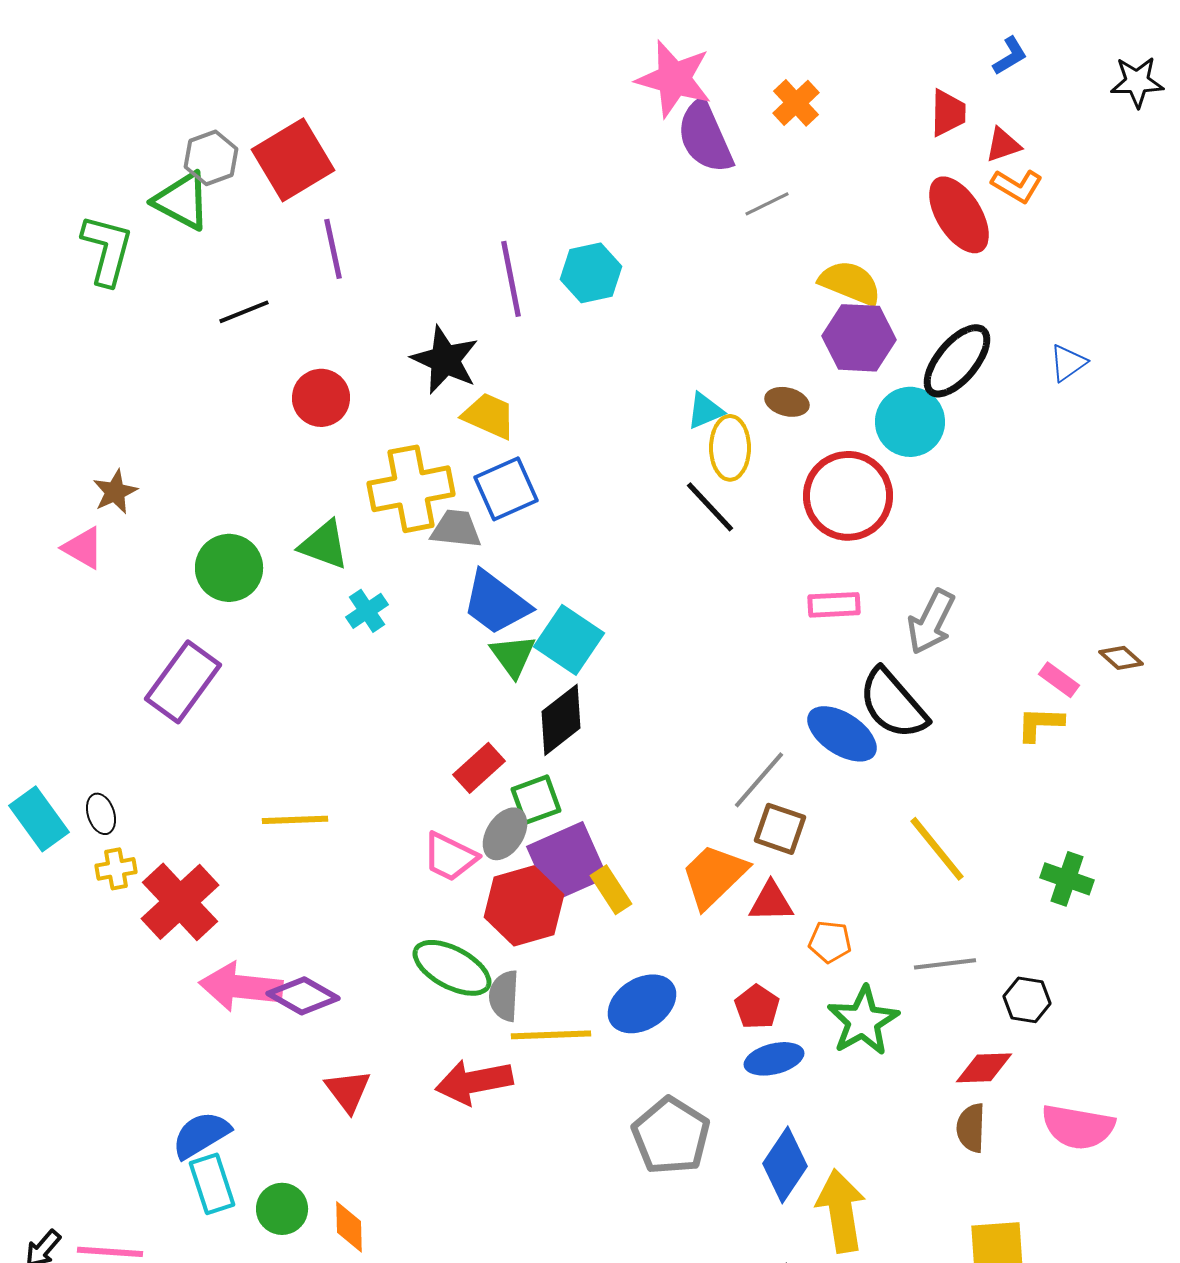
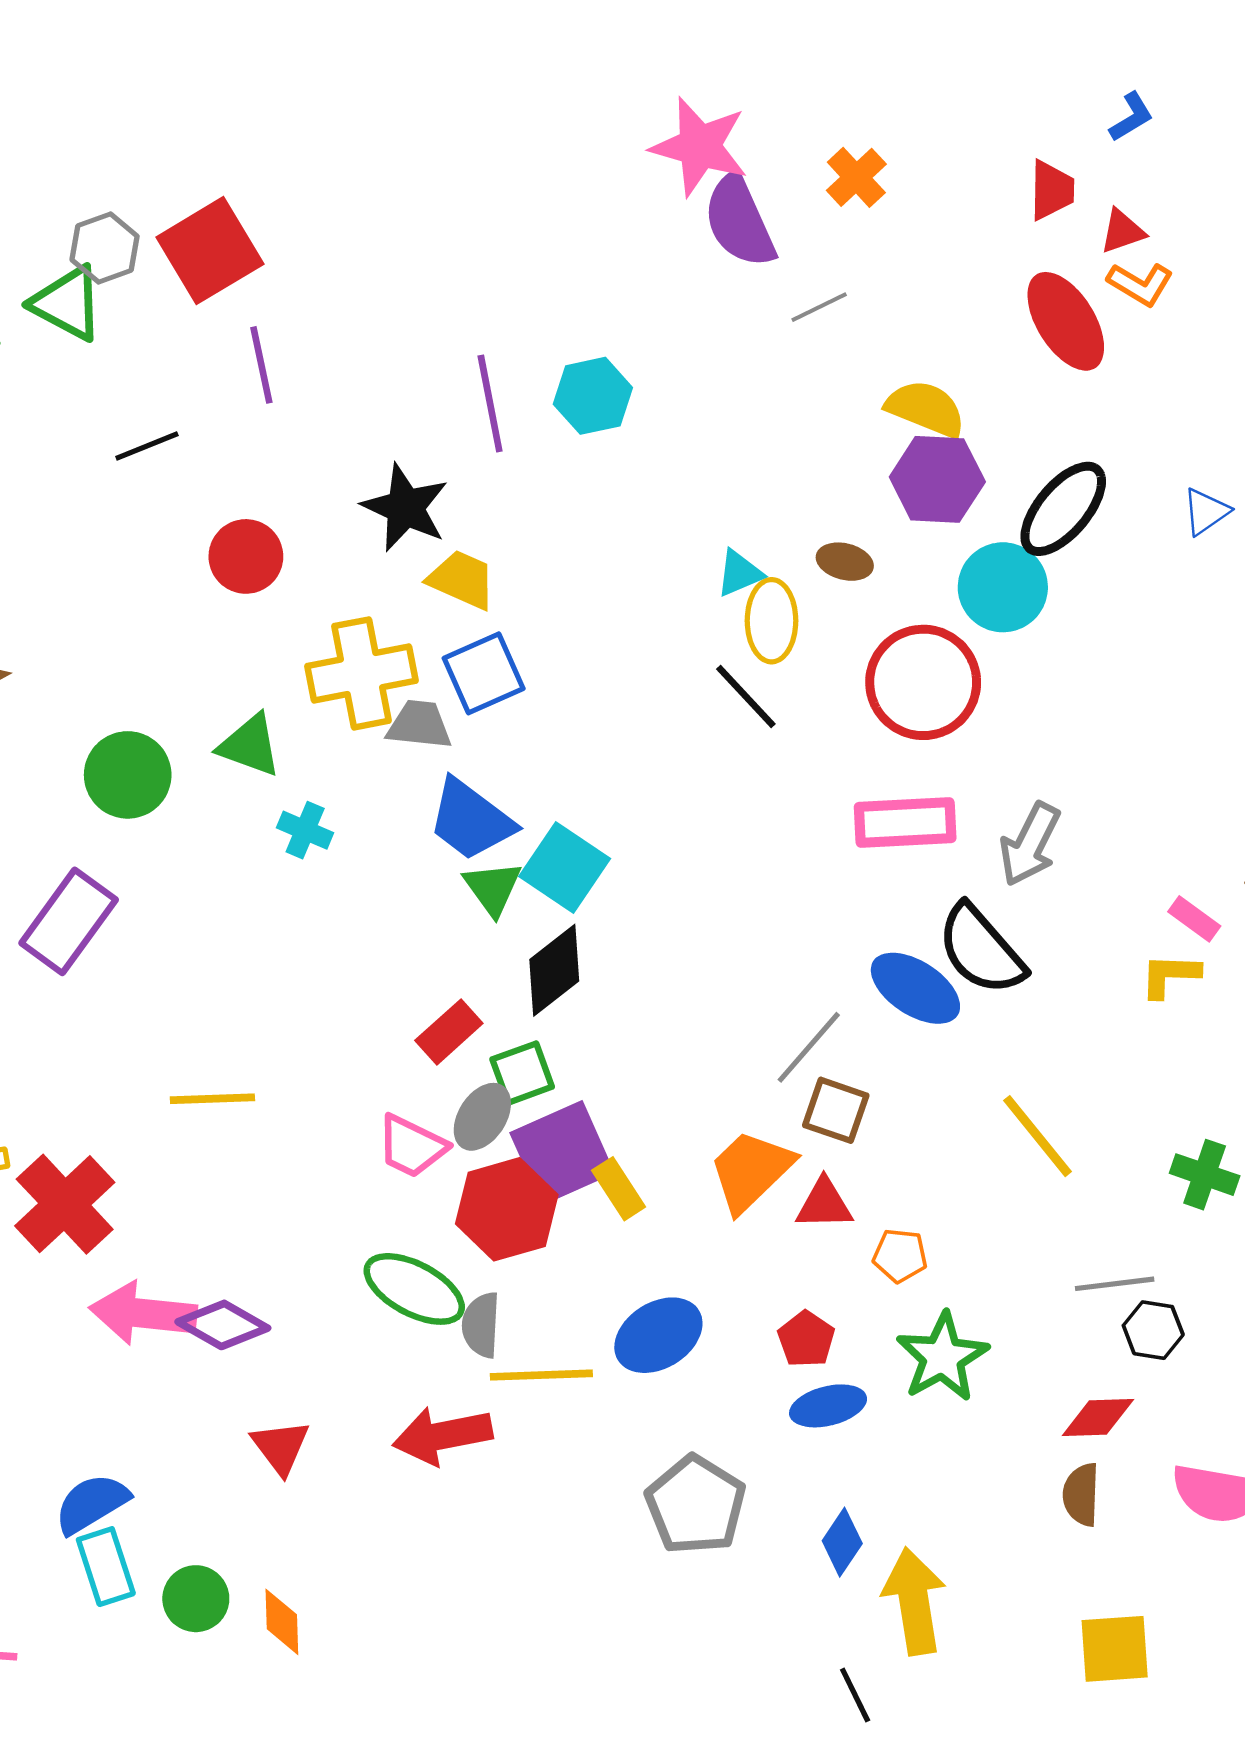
pink rectangle: (834, 605) -> (905, 822), size x1.5
cyan cross: (367, 611) -> (305, 830), turned -33
gray line: (945, 964) -> (1115, 1284), moved
blue diamond: (785, 1165) -> (842, 1542), size x0.7

